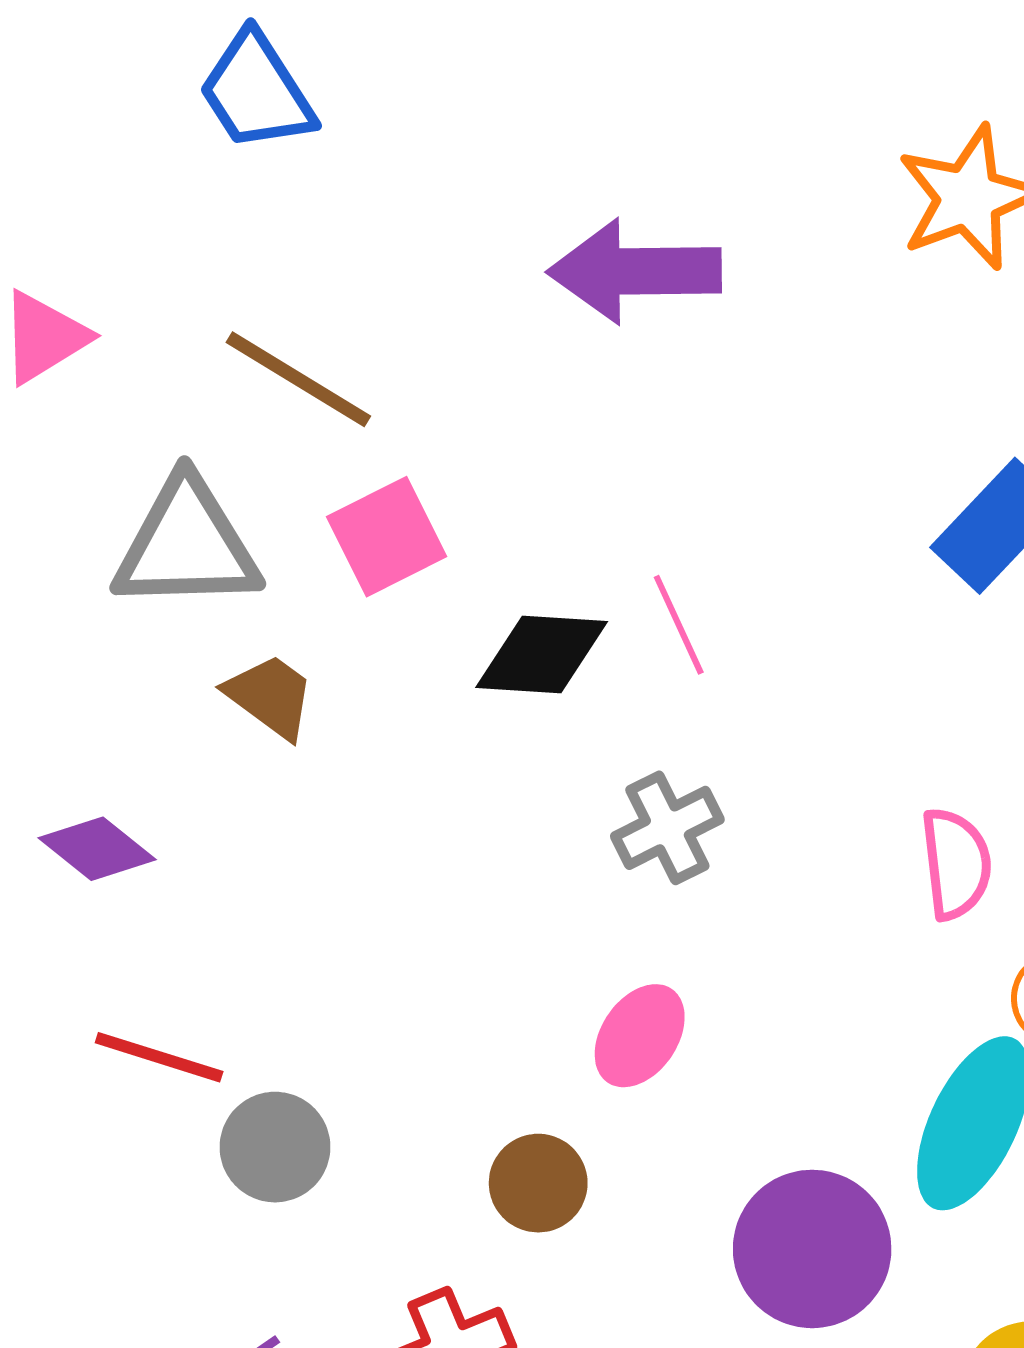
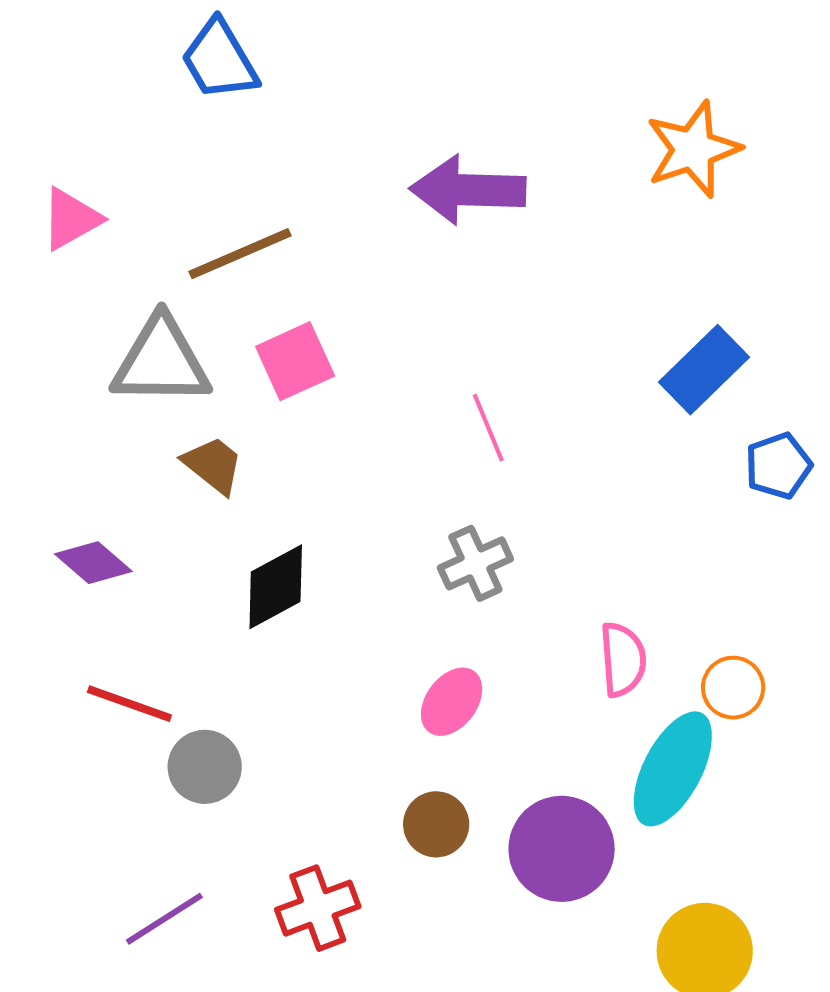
brown line: (298, 379) -> (240, 254), turned -57
black diamond: (542, 654) -> (276, 587), moved, turned -34
pink semicircle: (956, 864) -> (623, 659), moved
brown circle: (538, 1183) -> (436, 824), moved

